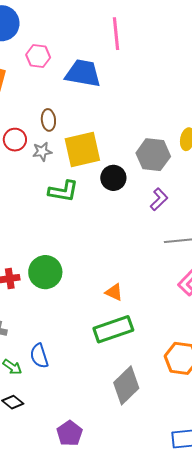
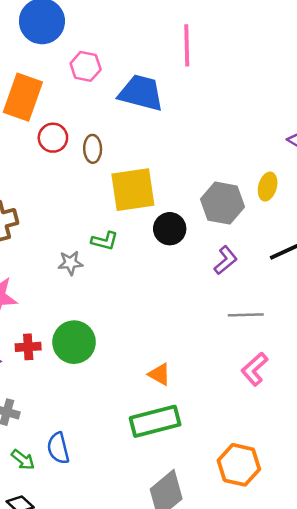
red circle: (15, 140) -> (53, 138), moved
gray star: (42, 152) -> (70, 263), moved
green L-shape: (63, 191) -> (105, 241), size x0.7

